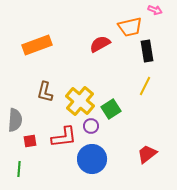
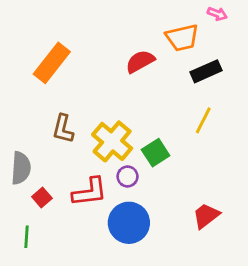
orange rectangle: (37, 45) -> (52, 63), turned -32
black rectangle: (147, 51) -> (206, 71), turned 75
red square: (30, 141) -> (42, 198), turned -32

